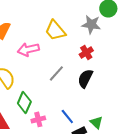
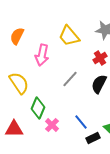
pink arrow: (28, 49) -> (42, 55), turned -65
pink cross: (38, 119) -> (52, 125), turned -32

